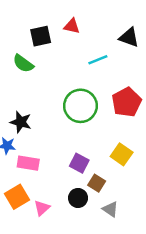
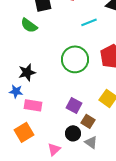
black star: (21, 122) -> (27, 72), turned -30
pink triangle: (42, 208) -> (54, 149), moved
gray triangle: (110, 209) -> (91, 142), moved

